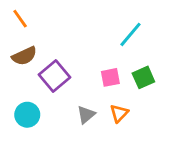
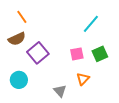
orange line: (20, 19) -> (22, 17), moved
gray triangle: (86, 115) -> (60, 91), moved, turned -32

